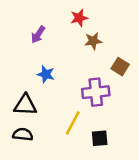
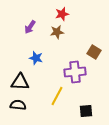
brown star: (93, 41) -> (57, 32), moved
black square: (100, 138) -> (86, 111), moved

